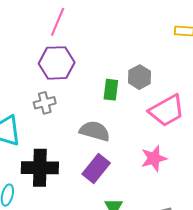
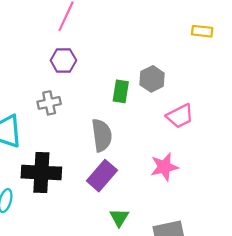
purple hexagon: (57, 63) -> (63, 60), size x0.7
pink trapezoid: (167, 111) -> (180, 116), size x0.7
gray semicircle: (95, 131) -> (102, 135), turned 64

